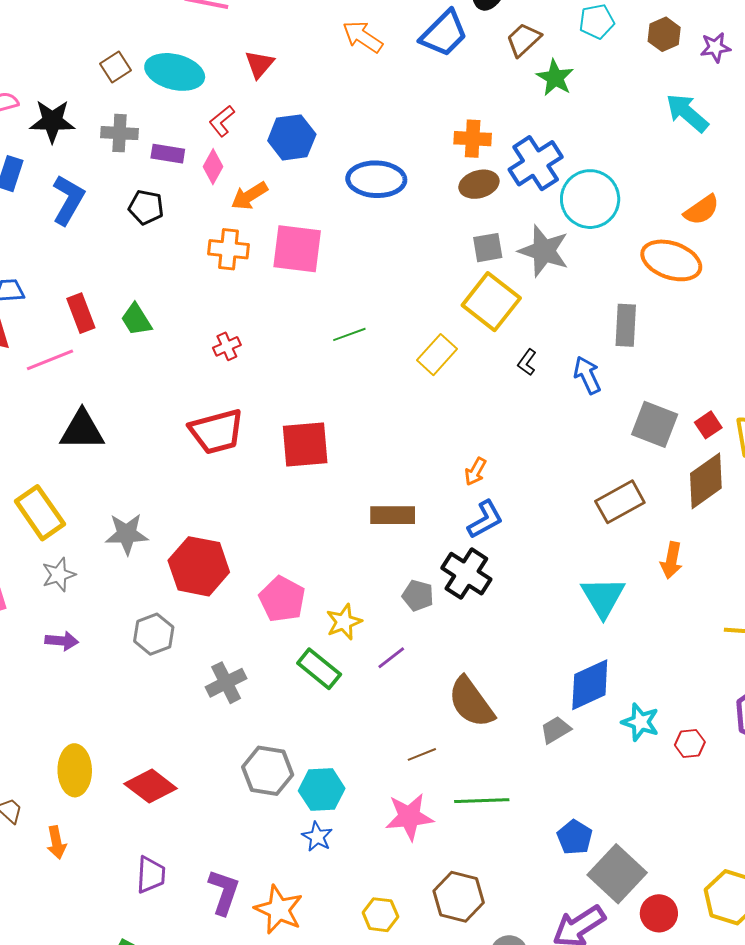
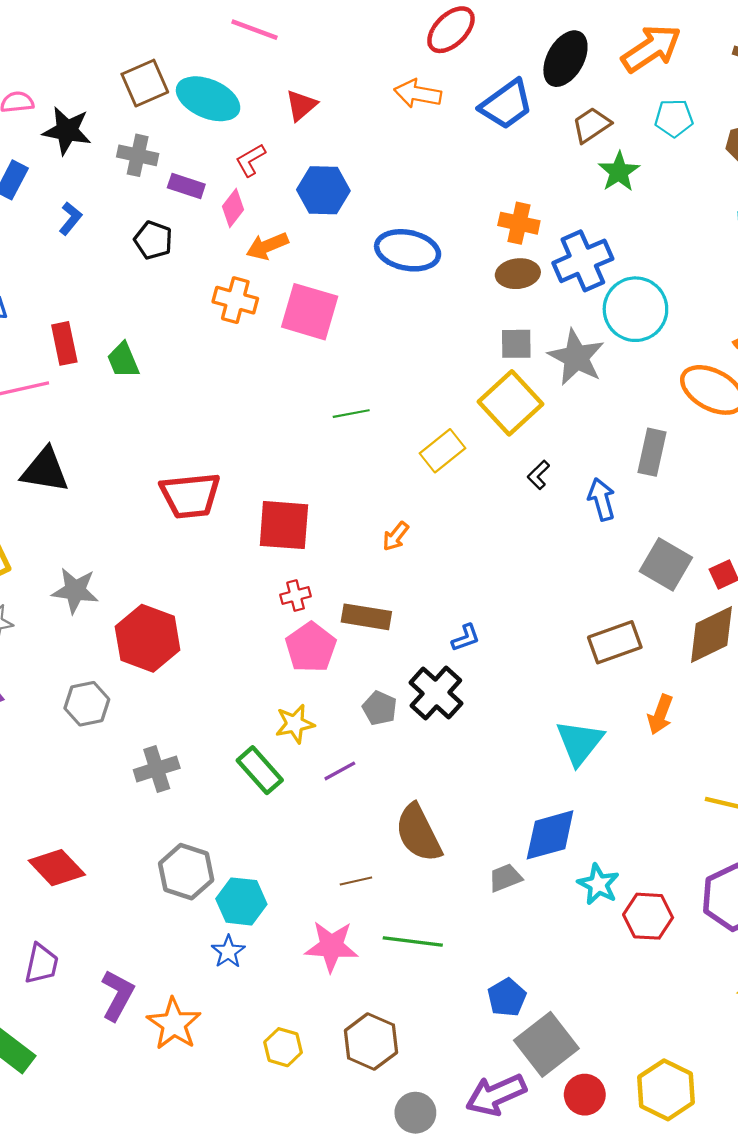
orange arrow: (363, 37) -> (418, 94), turned -33
brown square: (115, 67) -> (145, 83), size x1.4
blue L-shape: (68, 200) -> (70, 219), size x0.6
red cross: (227, 346) -> (296, 595), moved
orange arrow: (475, 471) -> (396, 536), moved
blue L-shape: (485, 520) -> (466, 638), size x0.7
pink pentagon: (282, 599) -> (311, 647), moved
red hexagon: (690, 744) -> (648, 916), size x1.5

